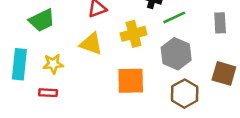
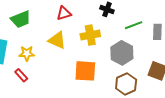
green line: (174, 17) -> (134, 25), moved
red rectangle: (48, 93) -> (21, 75), turned 40

